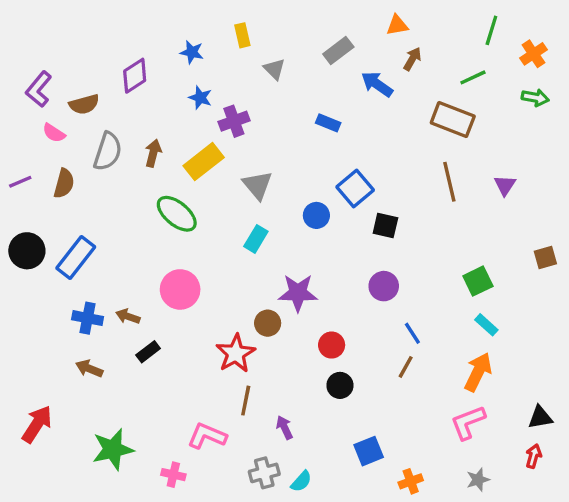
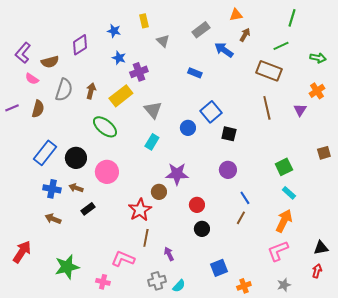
orange cross: (534, 54) -> (317, 91), moved
black circle: (27, 251) -> (76, 158), moved

